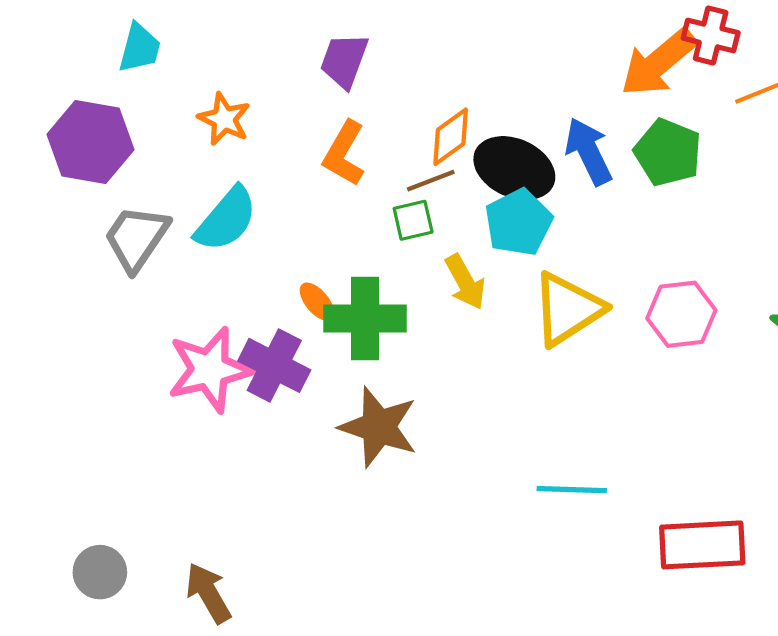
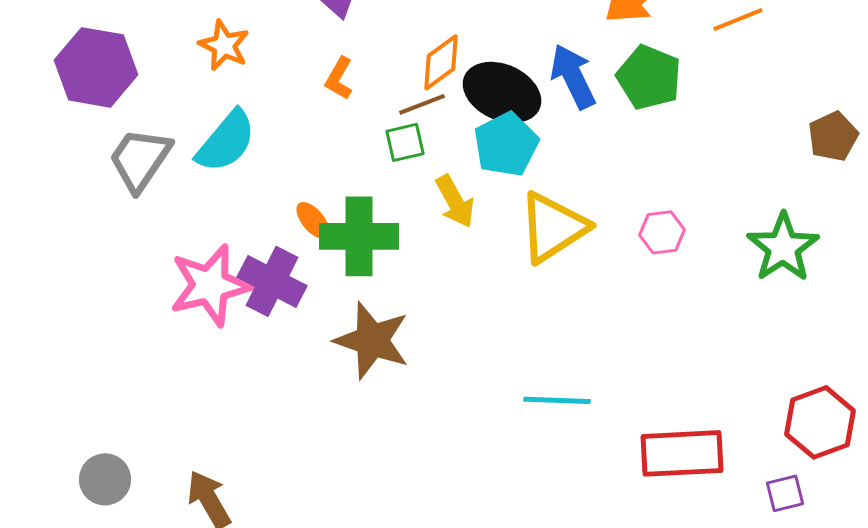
orange L-shape: (344, 153) -> (339, 78), size x0.7
pink hexagon: (681, 314) -> (662, 232), size x0.7

